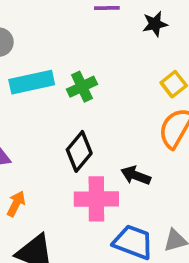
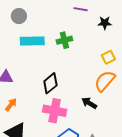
green cross: (82, 87) -> (64, 40), moved
black arrow: (136, 176) -> (89, 103), moved

